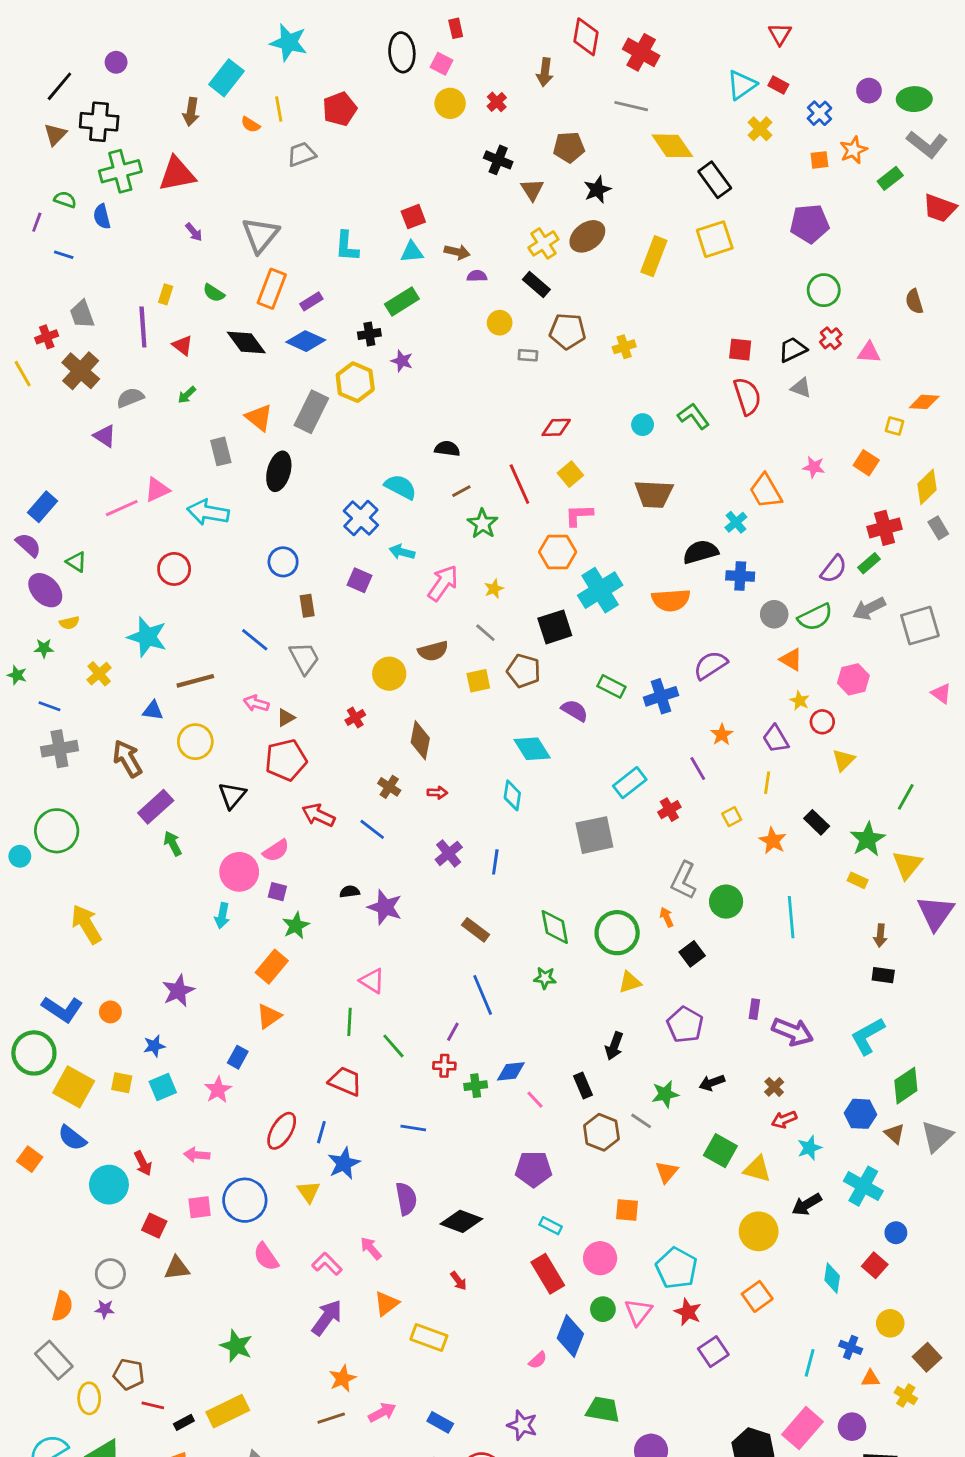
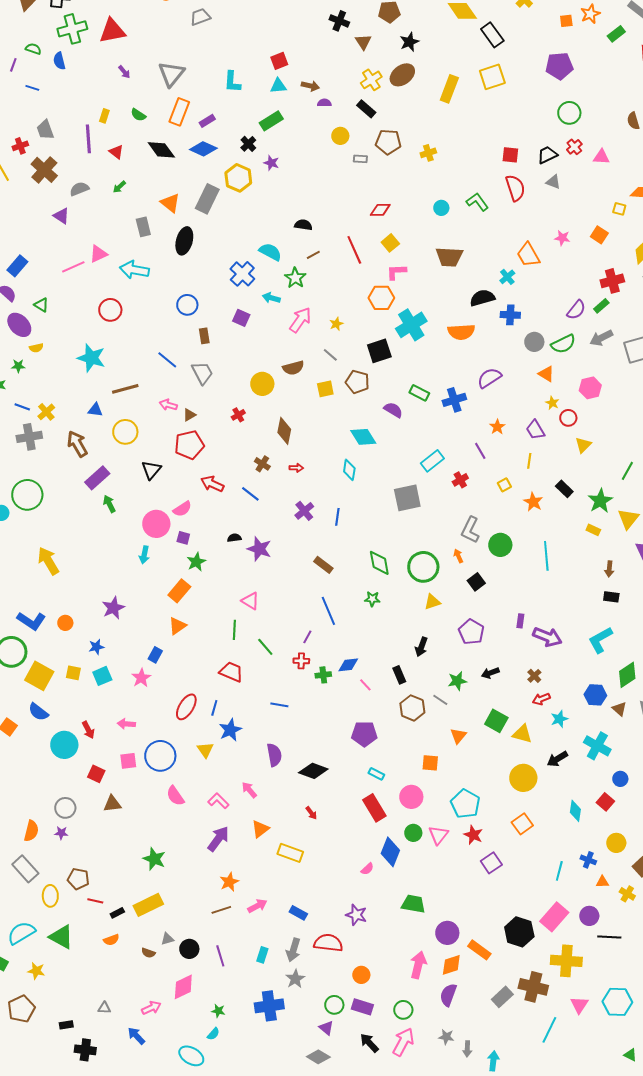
black cross: (369, 334) -> (248, 144), turned -35
green star: (483, 524) -> (295, 278), moved
yellow cross: (99, 674) -> (46, 412), moved

